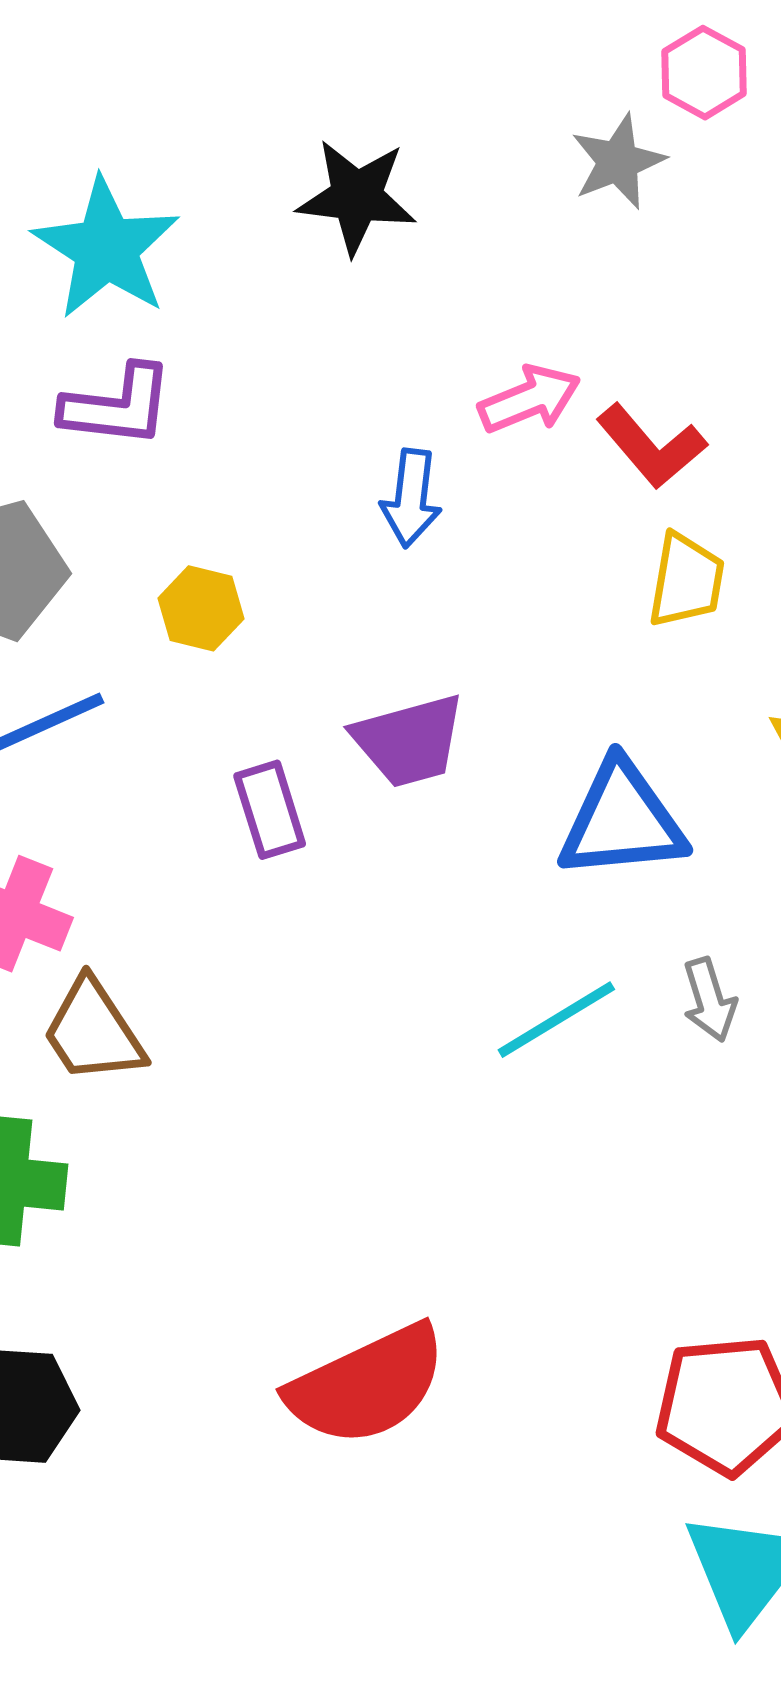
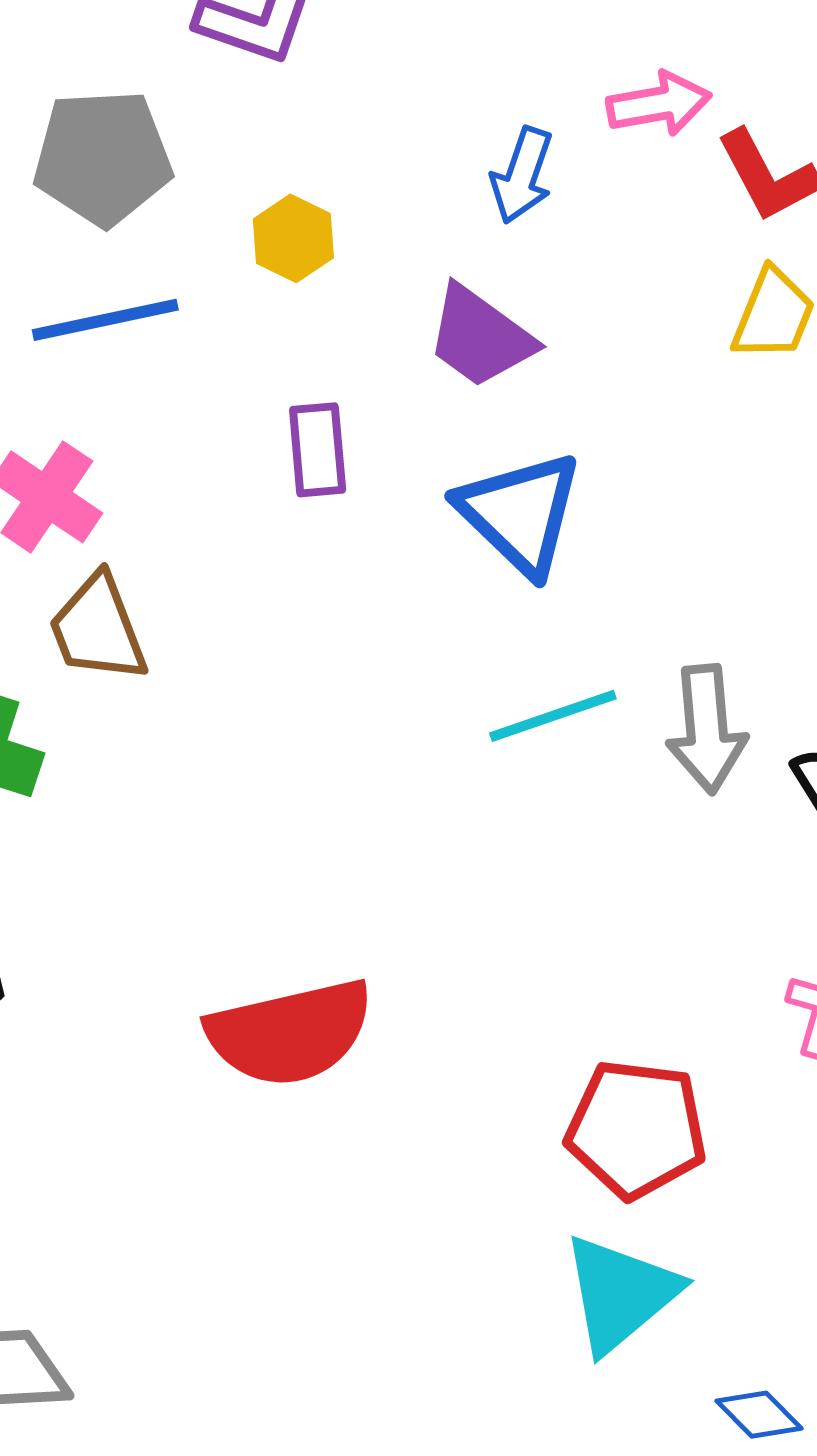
purple trapezoid: (409, 741) -> (480, 337), moved, turned 39
blue triangle: (622, 821) -> (520, 513), moved, turned 37
gray arrow: (709, 1000) -> (707, 729), size x1.5

